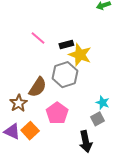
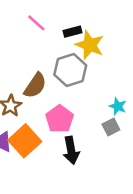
orange square: (30, 131) -> (25, 141), size x1.4
black arrow: (86, 142) -> (71, 150), moved

